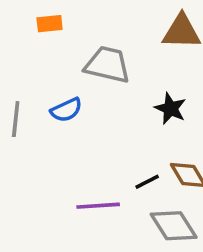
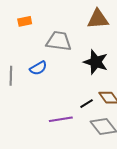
black star: (170, 108) -> (96, 62), size x1.4

